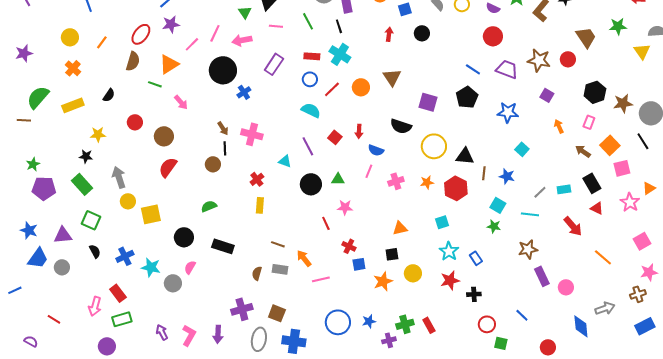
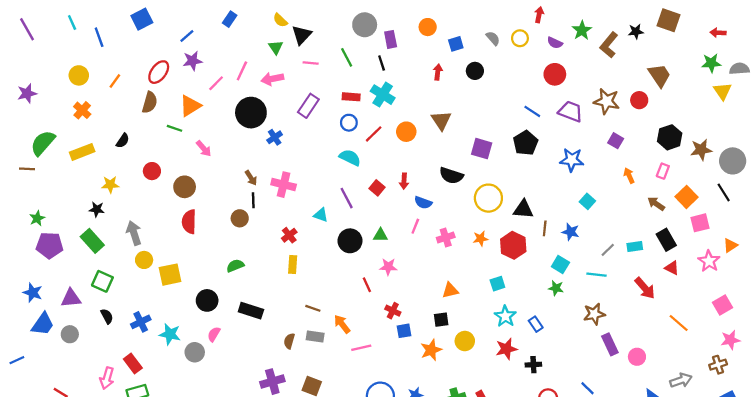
green star: (618, 26) -> (711, 63), moved
red semicircle: (168, 167) -> (189, 222), turned -35

